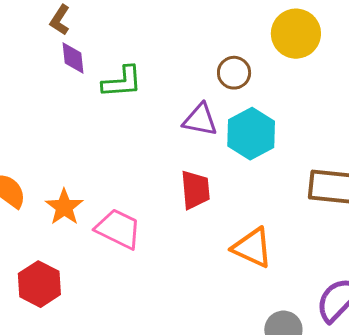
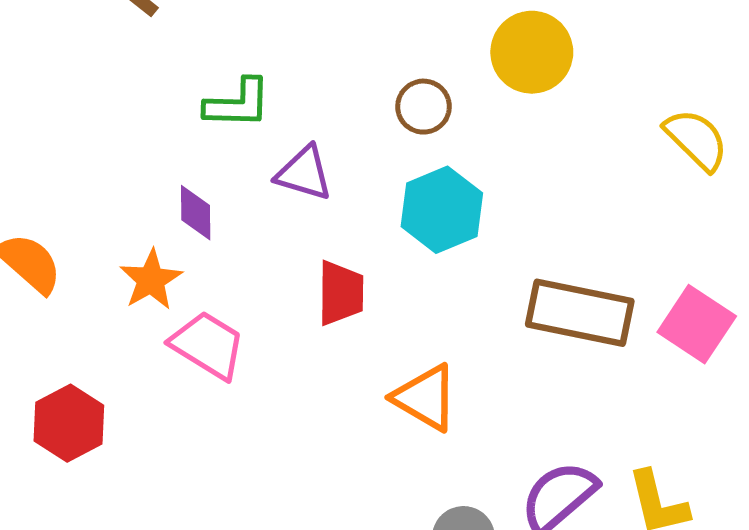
purple diamond: (73, 58) -> (196, 213), moved
purple triangle: (200, 120) -> (304, 173), moved
orange star: (64, 207) -> (151, 280), moved

